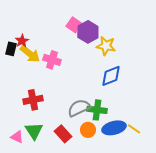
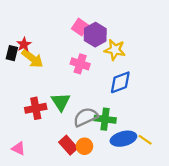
pink cross: (52, 60) -> (80, 64), moved
orange circle: (88, 130) -> (84, 146), moved
green triangle: (34, 131) -> (61, 102), moved

